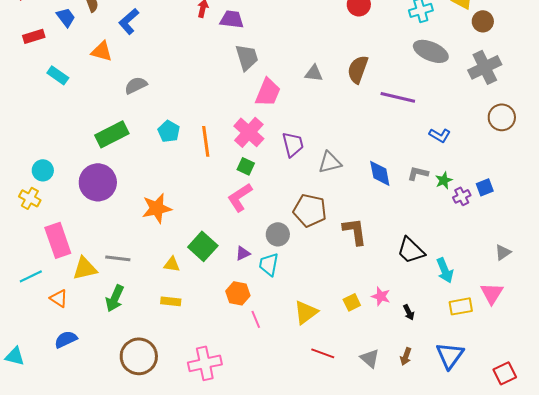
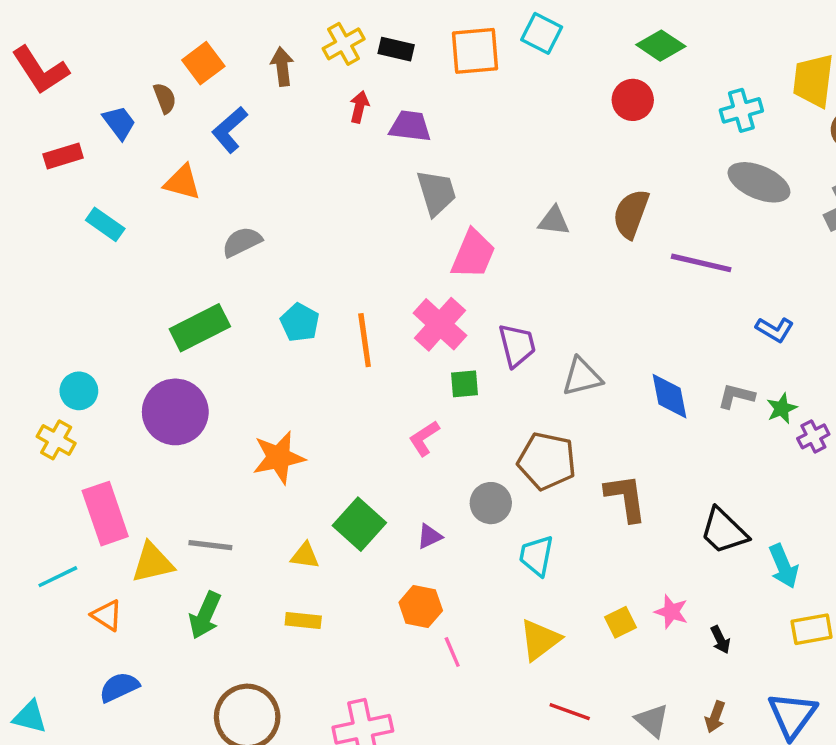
green square: (246, 166) -> (464, 384), moved, turned -30
pink L-shape: (240, 197) -> (424, 438), size x0.7
cyan trapezoid: (269, 264) -> (536, 556), moved

